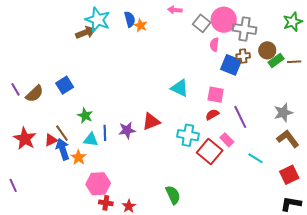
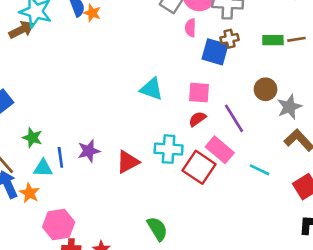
brown circle: (267, 50) -> (266, 89), moved
green rectangle: (276, 61) -> (273, 40), turned 42
red triangle: (151, 122) -> (128, 162), moved
pink rectangle: (227, 140) -> (220, 150), size x1.5

